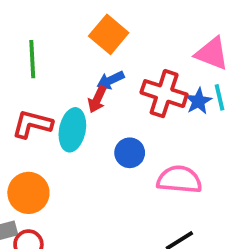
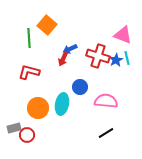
orange square: (109, 34) -> (47, 25), moved
cyan ellipse: (72, 130) -> (62, 104), moved
orange circle: (28, 193) -> (38, 108), moved

